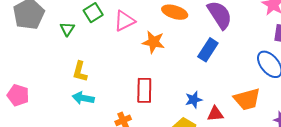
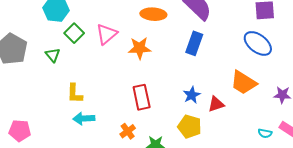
orange trapezoid: (247, 99) -> (244, 83), turned 60

